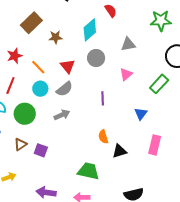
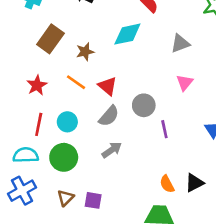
cyan diamond: (90, 30) -> (127, 34), turned 40
gray circle: (96, 58) -> (144, 105), moved
orange line: (38, 67) -> (76, 82), moved
cyan circle: (40, 89) -> (67, 122), moved
purple line: (103, 98) -> (164, 129), moved
orange semicircle: (103, 137) -> (167, 184), moved

